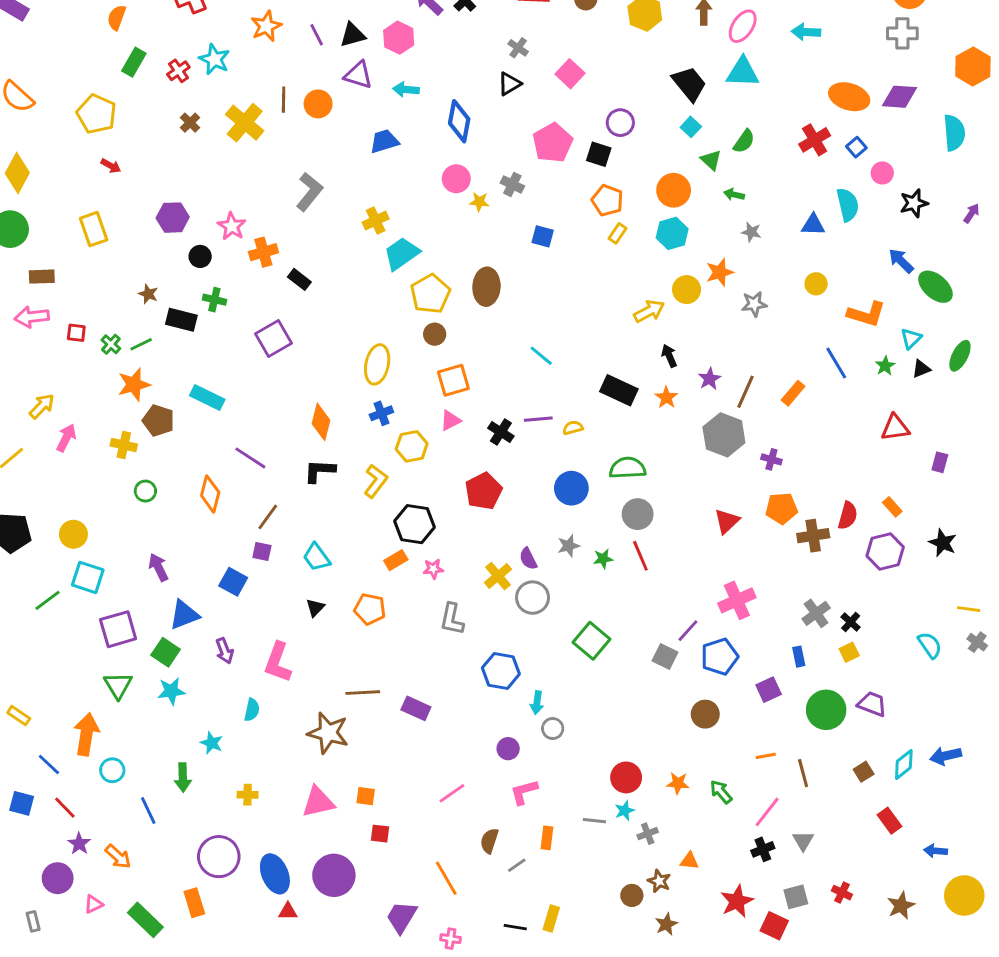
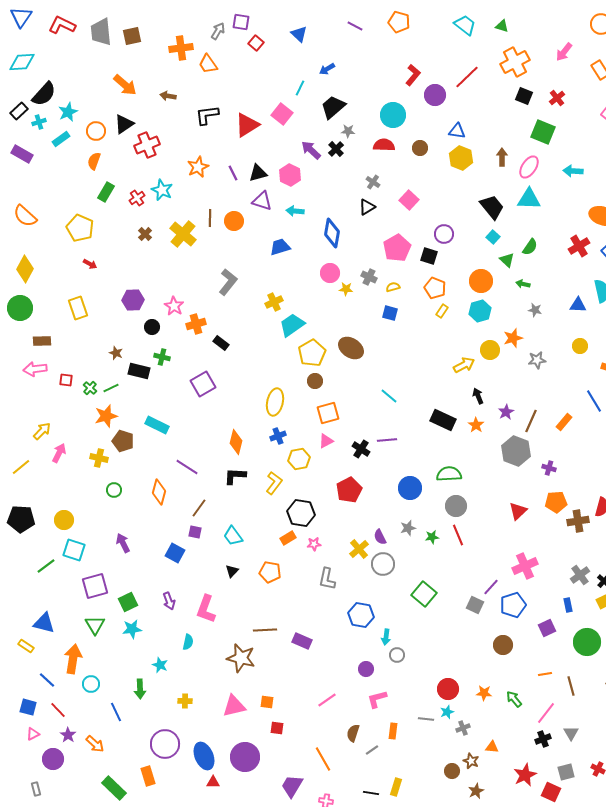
brown ellipse: (486, 287) -> (351, 348), turned -60
yellow semicircle: (573, 428) -> (393, 287), moved
blue triangle: (184, 615) -> (44, 623), moved, turned 35
green square: (166, 652) -> (128, 602), turned 30
pink triangle: (94, 904) -> (33, 734), moved

